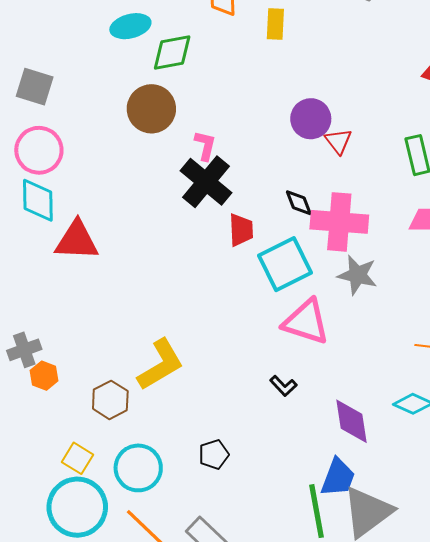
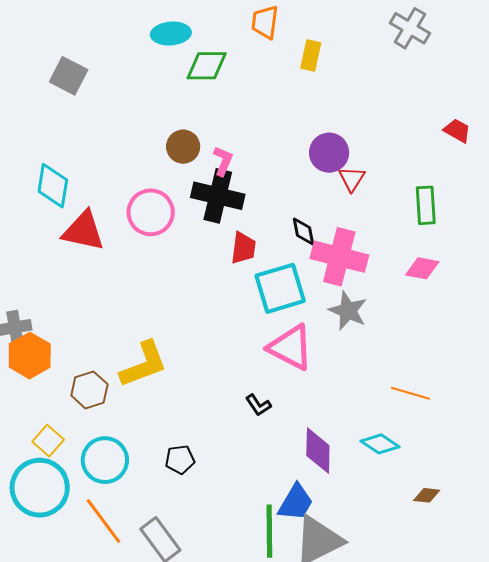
brown circle: (151, 109) -> (183, 147), moved, size x0.7
pink circle: (39, 150) -> (151, 212), moved
black cross: (206, 182) -> (218, 196), turned -36
orange hexagon: (44, 376) -> (30, 356), size x1.6

